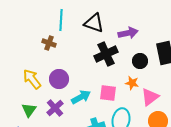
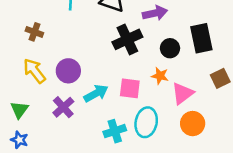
brown cross: (49, 43) -> (34, 32), moved
green triangle: (29, 110) -> (19, 110), moved

